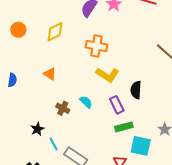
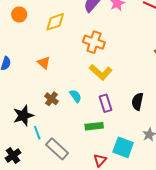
black semicircle: (136, 90) -> (137, 102), moved
green rectangle: (124, 127) -> (94, 126), moved
black star: (37, 129) -> (23, 116), size x1.5

